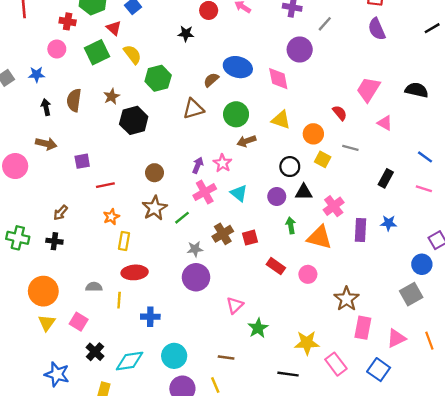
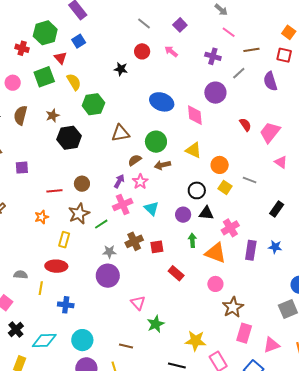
purple semicircle: (377, 29) -> (270, 81), moved
pink circle: (57, 49) -> (13, 83), moved
brown semicircle: (211, 80) -> (135, 160), moved
red semicircle: (340, 113) -> (245, 125), moved
red line: (105, 185) -> (54, 191), moved
yellow rectangle: (124, 241) -> (64, 240), moved
pink circle: (308, 274) -> (215, 284), moved
pink triangle: (235, 305) -> (138, 303), turned -35

